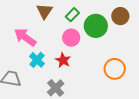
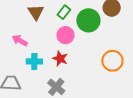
pink arrow: (25, 37) -> (20, 40), size x0.7
cyan cross: (37, 60) -> (34, 61), turned -35

